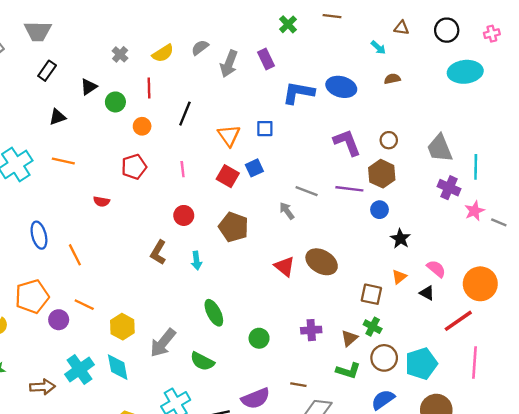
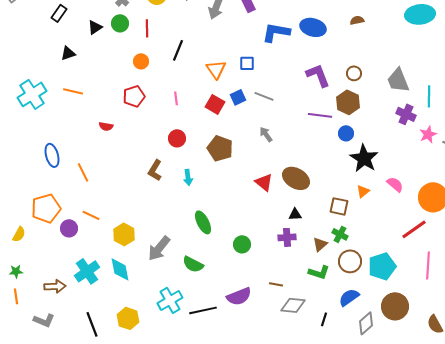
green circle: (115, 102) -> (120, 23), moved
gray line: (307, 191) -> (264, 96), moved
black star: (400, 239) -> (364, 158), size x1.6
black triangle: (427, 293) -> (295, 214), moved, turned -32

